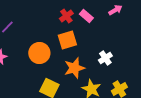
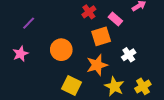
pink rectangle: (86, 16) -> (115, 19), moved
orange square: (67, 40) -> (101, 36), moved

